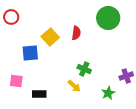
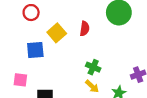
red circle: (11, 17) -> (31, 13), moved
yellow arrow: (74, 86) -> (92, 86), moved

